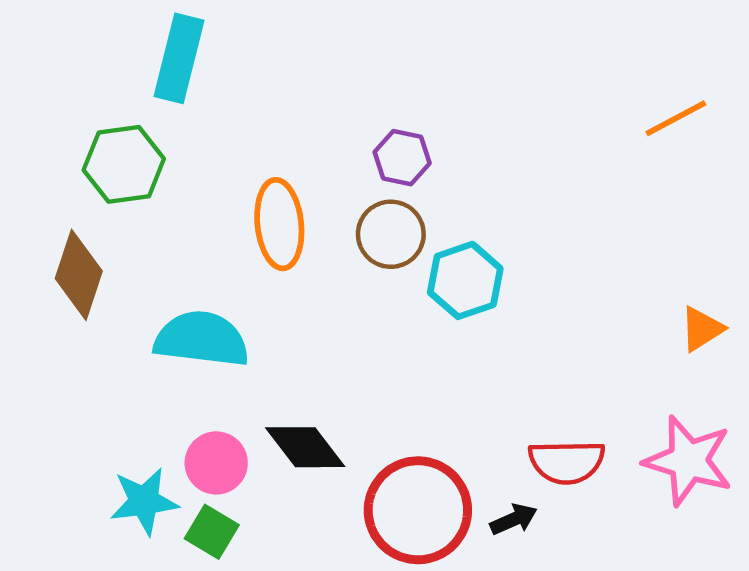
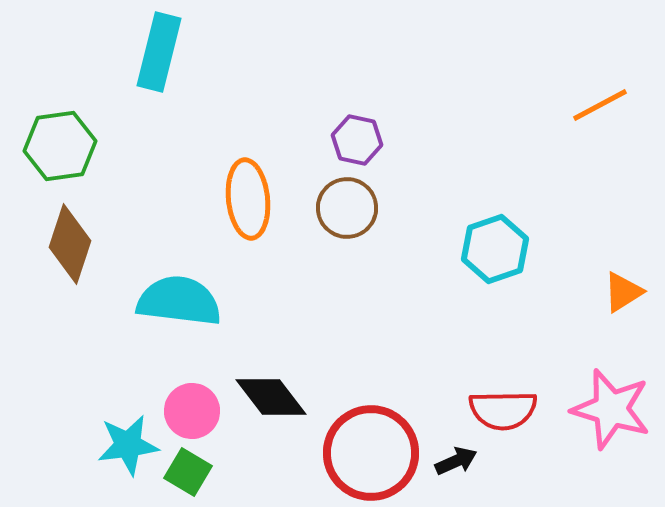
green hexagon: (124, 164) -> (60, 146), moved
cyan hexagon: (465, 280) -> (495, 249), moved

